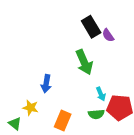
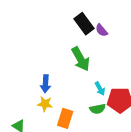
yellow star: (30, 108) -> (45, 104), moved

